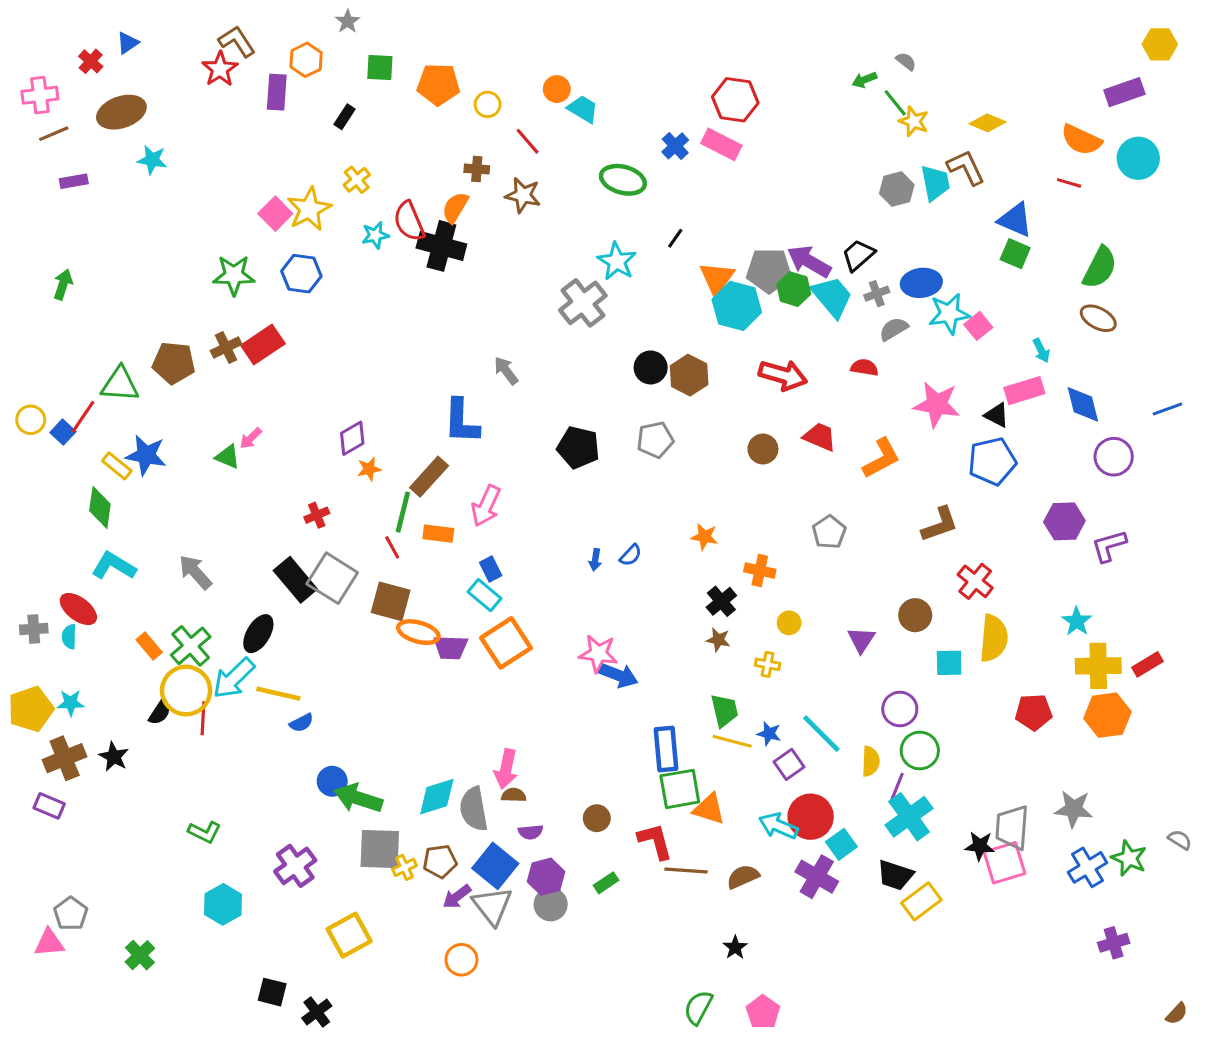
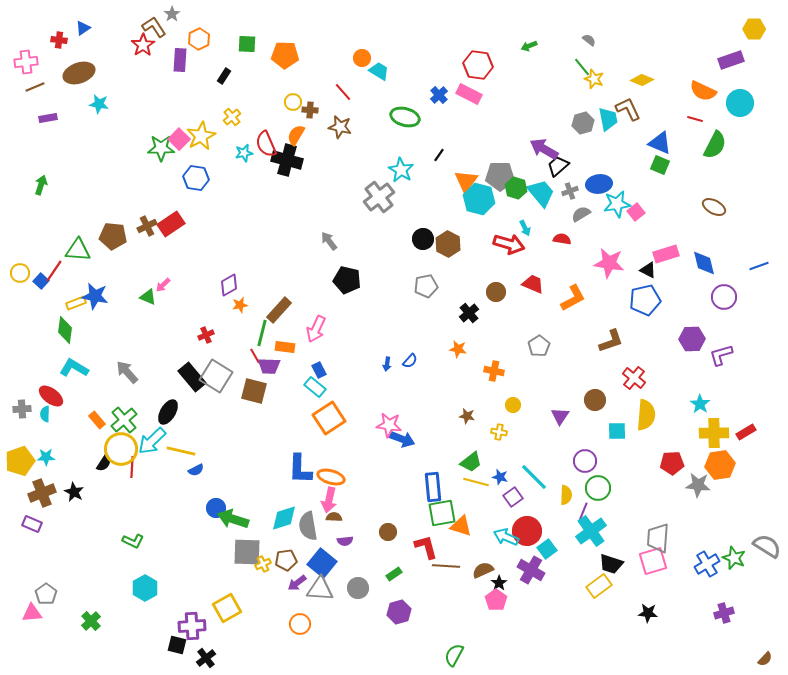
gray star: (348, 21) -> (172, 14), moved
red cross: (91, 61) -> (59, 40), turned -35
green arrow: (864, 80) -> (529, 46), moved
yellow circle: (488, 104) -> (293, 102), moved
purple arrow: (809, 261) -> (544, 149), moved
green semicircle: (1100, 267) -> (715, 145), moved
green star: (234, 275) -> (161, 148), moved
cyan arrow: (1041, 351) -> (525, 228), moved
blue L-shape: (461, 421) -> (300, 469), moved
black pentagon: (578, 447) -> (347, 280), moved
yellow rectangle: (117, 466) -> (76, 303), turned -60
black cross: (721, 601) -> (469, 313), moved
orange ellipse: (418, 632) -> (331, 477), moved
purple trapezoid: (451, 647) -> (269, 366), moved
green trapezoid: (724, 711) -> (471, 462), turned 65
gray star: (1074, 809) -> (698, 485), moved
gray semicircle: (1180, 840) -> (767, 546), size x1.8
black star: (980, 846) -> (648, 613), moved
purple cross: (295, 866) -> (192, 626), moved, turned 32
black trapezoid: (895, 875) -> (611, 564), moved
purple hexagon: (546, 877) -> (399, 612), moved
gray triangle: (492, 906) -> (320, 589), turned -48
black star: (735, 947) -> (499, 583), moved
pink pentagon: (763, 1012) -> (496, 600), moved

